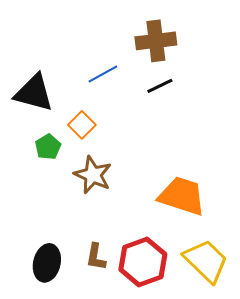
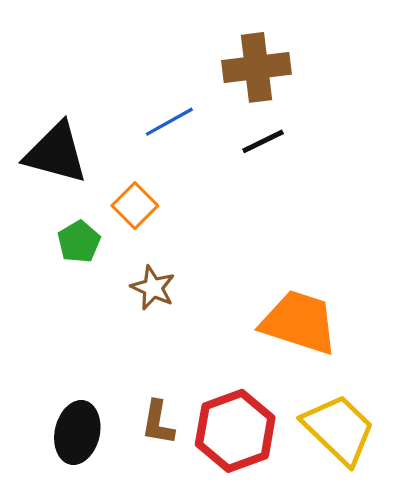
brown star: (93, 175) -> (153, 288), size x0.7

